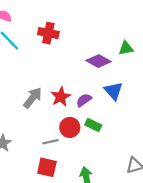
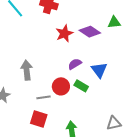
blue triangle: (113, 91) -> (99, 70), moved
red star: (61, 97) -> (64, 33), moved
gray arrow: (33, 98) -> (27, 70), moved, turned -48

